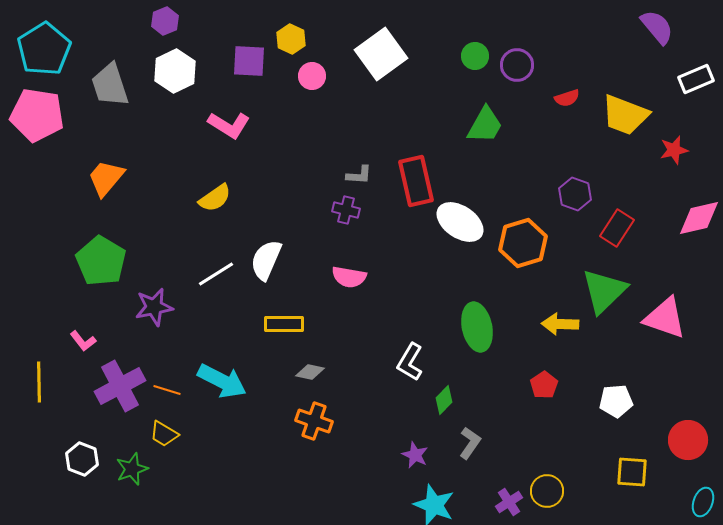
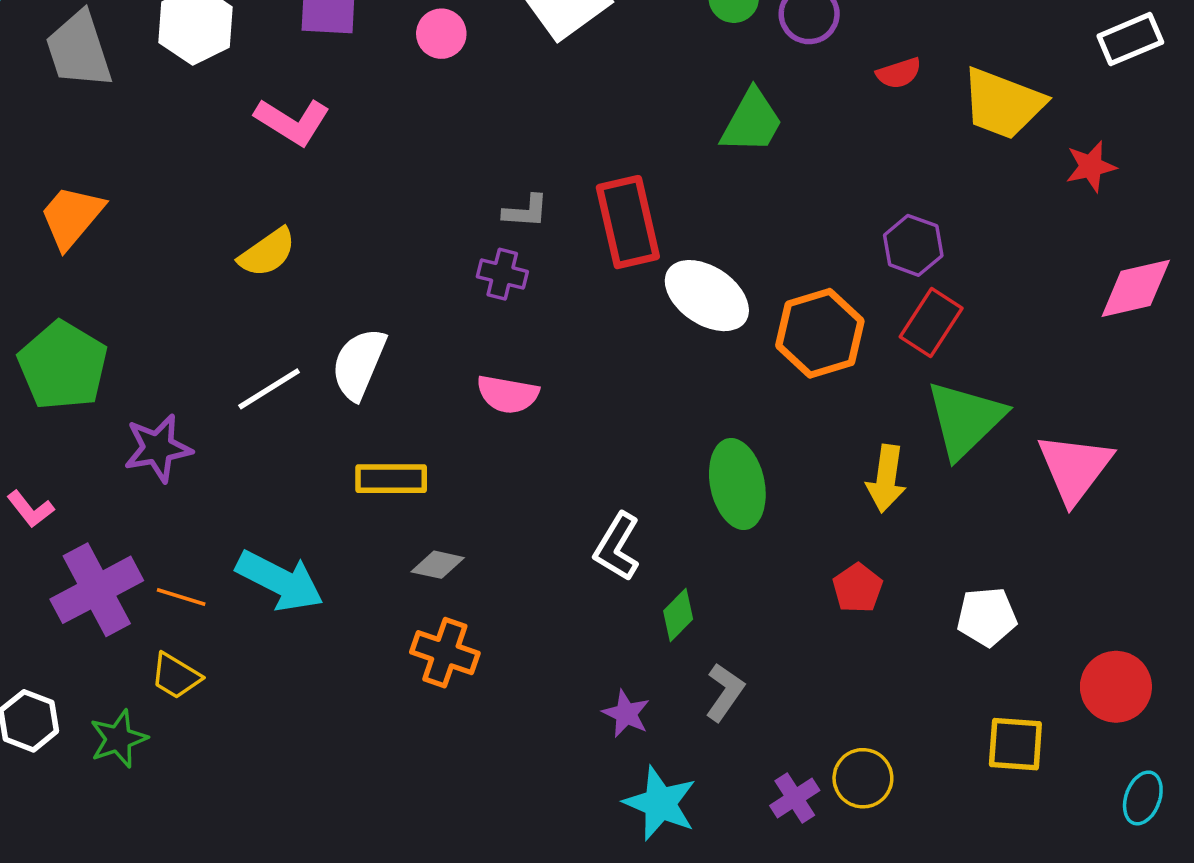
red rectangle: (617, 228) -> (931, 323), moved
pink triangle: (665, 318) -> (1075, 468), turned 48
yellow arrow: (560, 324) -> (886, 479), turned -84

